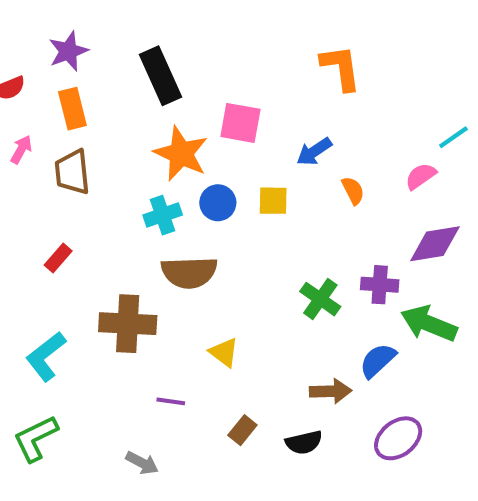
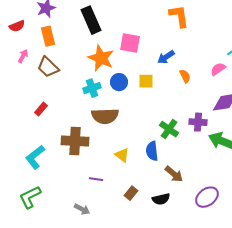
brown trapezoid: (72, 172) -> (48, 67), turned -40
blue semicircle: (378, 360) -> (152, 151), moved, turned -54
brown arrow: (331, 391) -> (174, 174), turned 42

